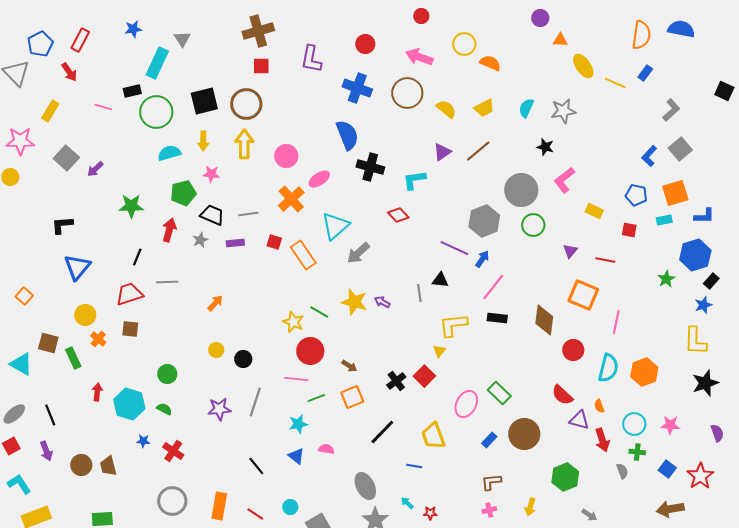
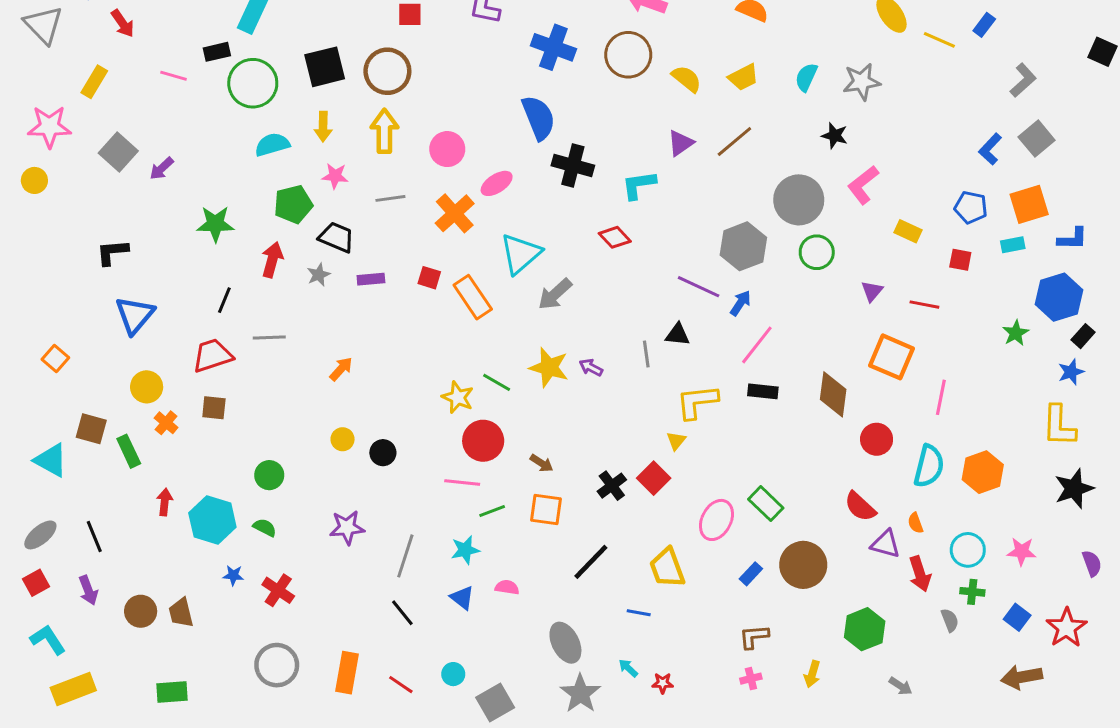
gray line: (248, 214) -> (390, 198), moved
orange square: (352, 397) -> (546, 510), turned 30
gray line: (255, 402) -> (405, 556), moved

